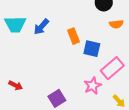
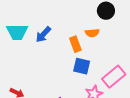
orange semicircle: (116, 24) -> (92, 33), moved
blue square: (92, 49) -> (82, 66), moved

